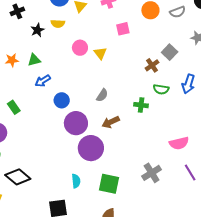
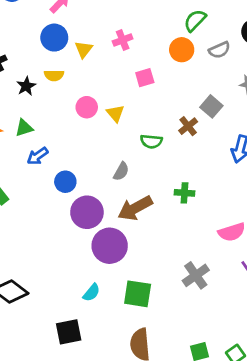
green semicircle: (161, 89) -> (151, 141), moved
green cross: (141, 105) -> (184, 193), moved
brown arrow: (111, 122) -> (135, 208), size x1.4
cyan semicircle: (76, 181) -> (92, 293), turned 48

